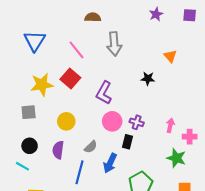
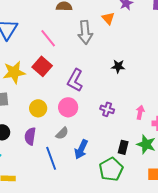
orange triangle: (170, 56) -> (108, 18), moved
pink circle: (112, 121) -> (68, 107), moved
black rectangle: (127, 142) -> (123, 147), moved
blue line: (80, 172) -> (51, 158), turned -35

